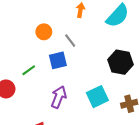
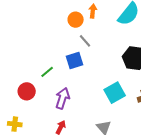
orange circle: (44, 32) -> (76, 20), moved
purple arrow: (59, 97) -> (62, 98), moved

